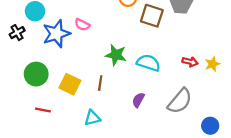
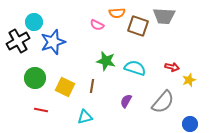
pink semicircle: (82, 25) -> (97, 25), moved
black cross: (17, 33) -> (18, 41), size x1.6
yellow star: (212, 64) -> (189, 80), moved

